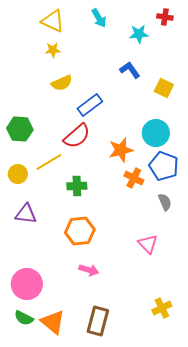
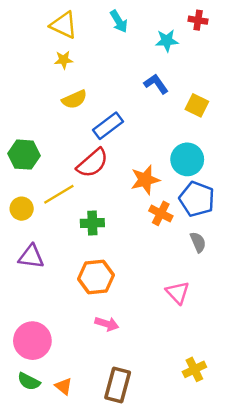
orange triangle: (53, 322) -> (64, 386), size x0.6

